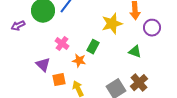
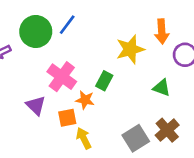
pink cross: (62, 44) -> (62, 77), size x1.5
orange square: (59, 80) -> (67, 118), moved

